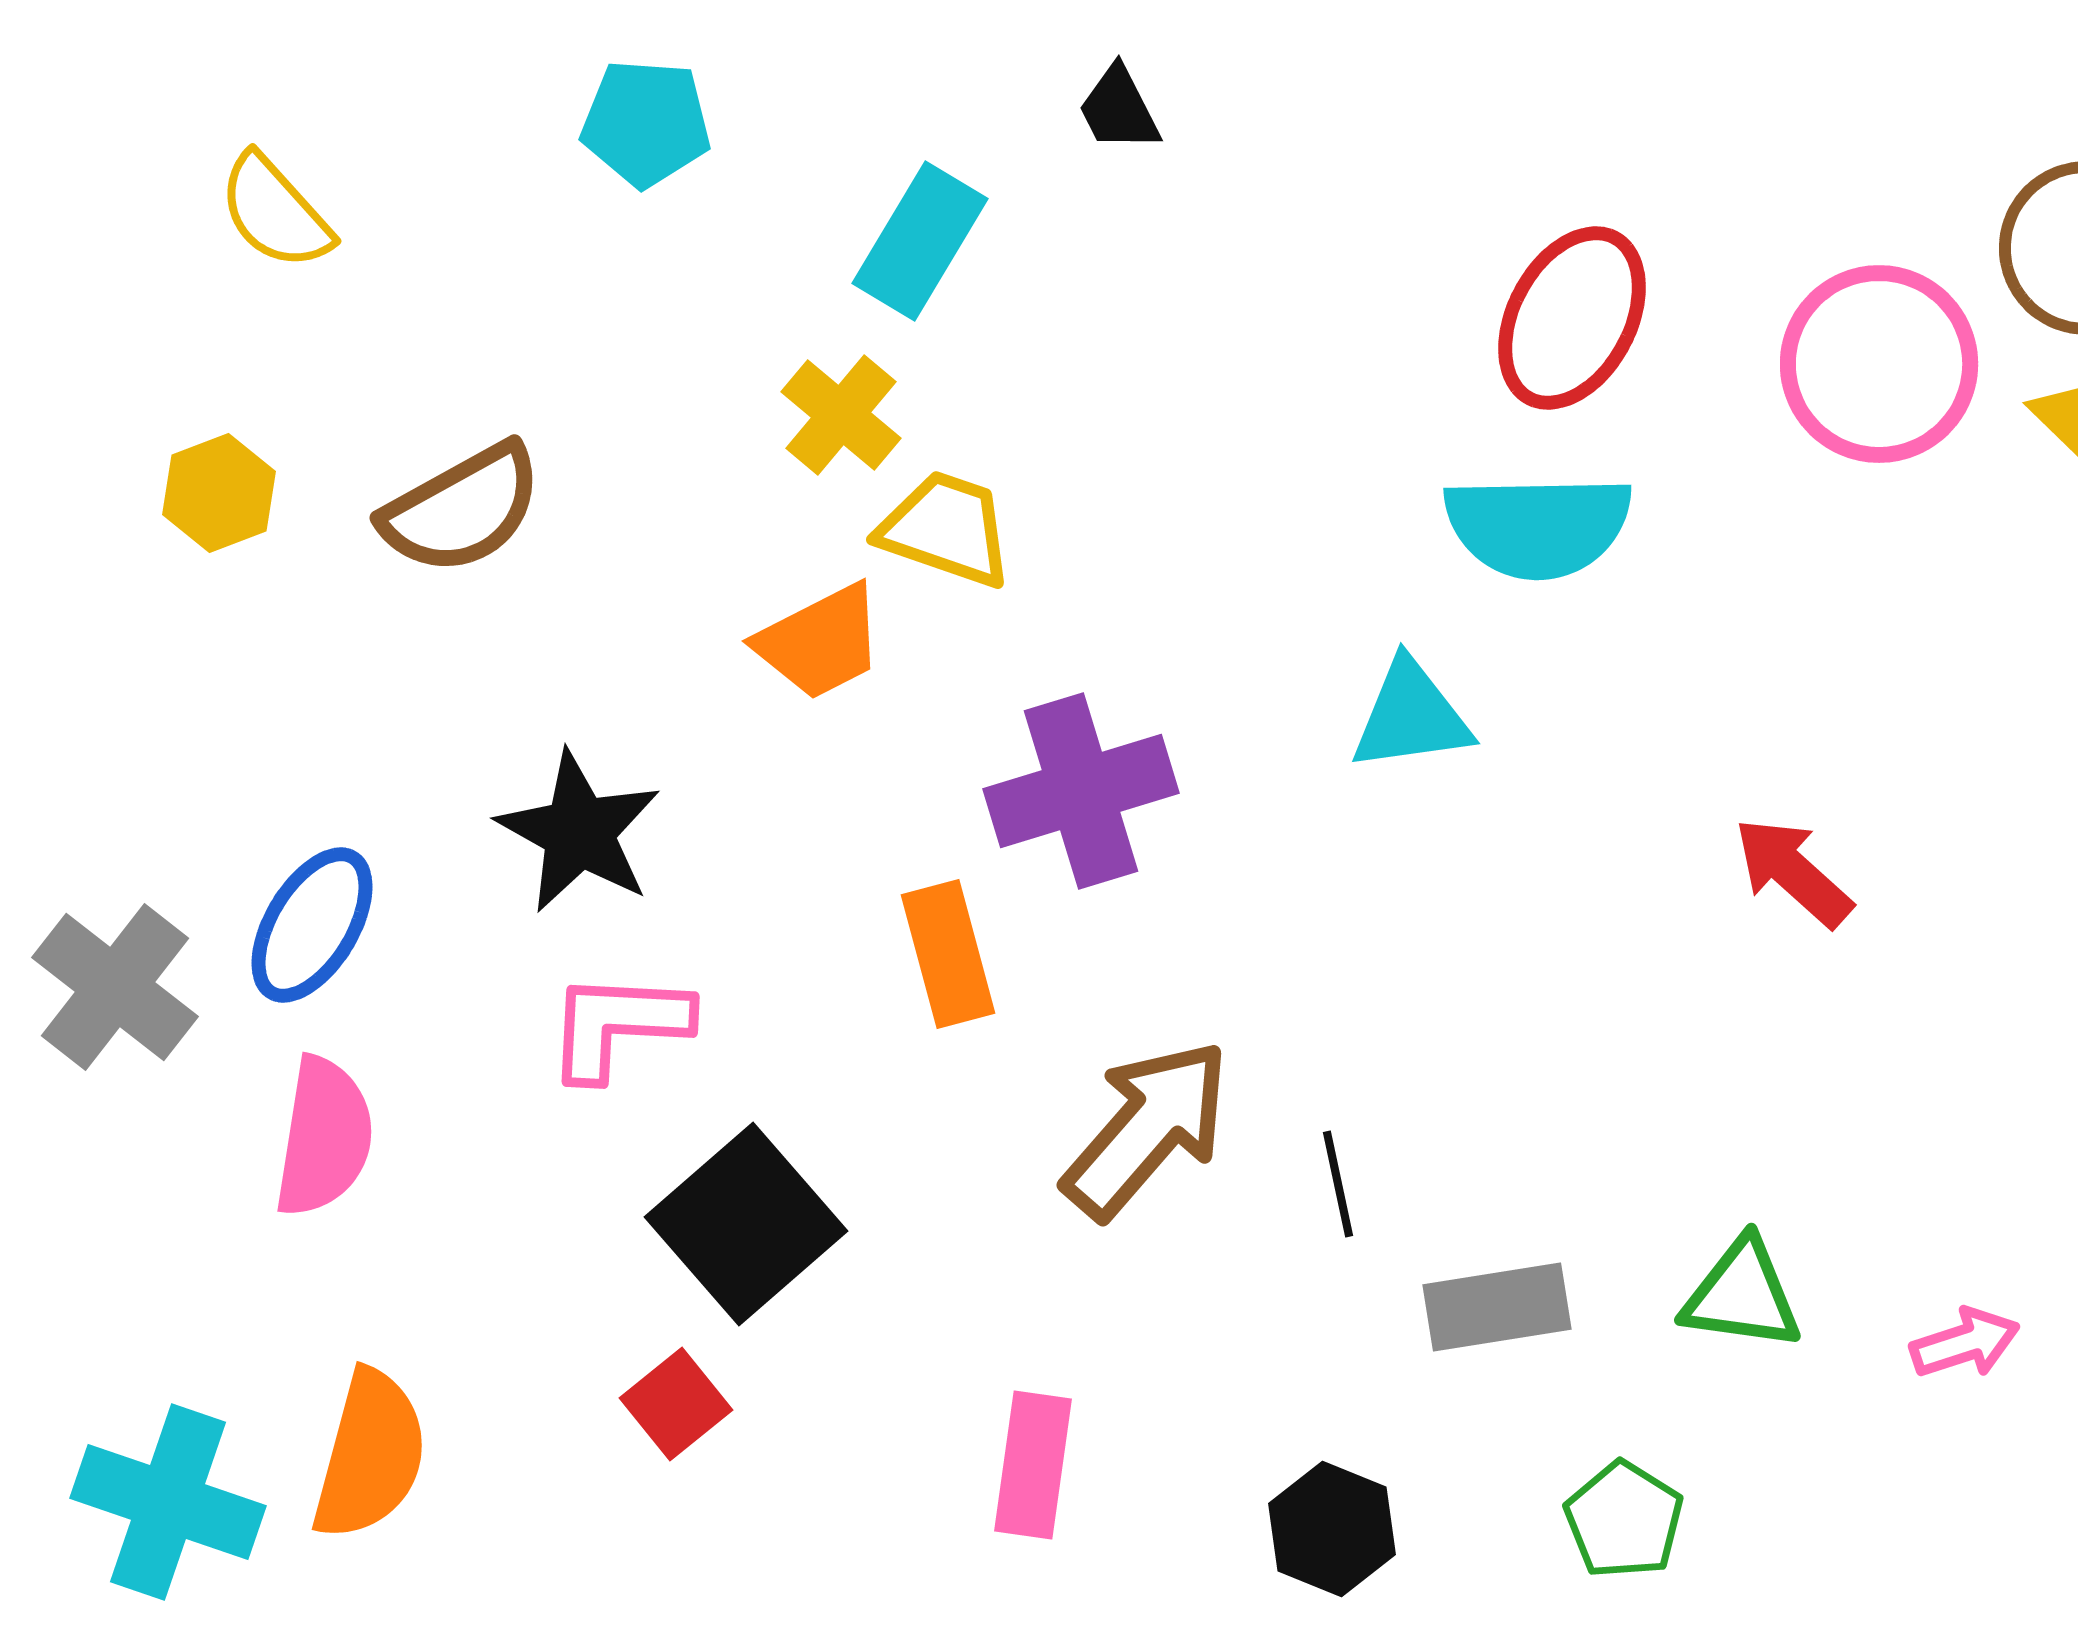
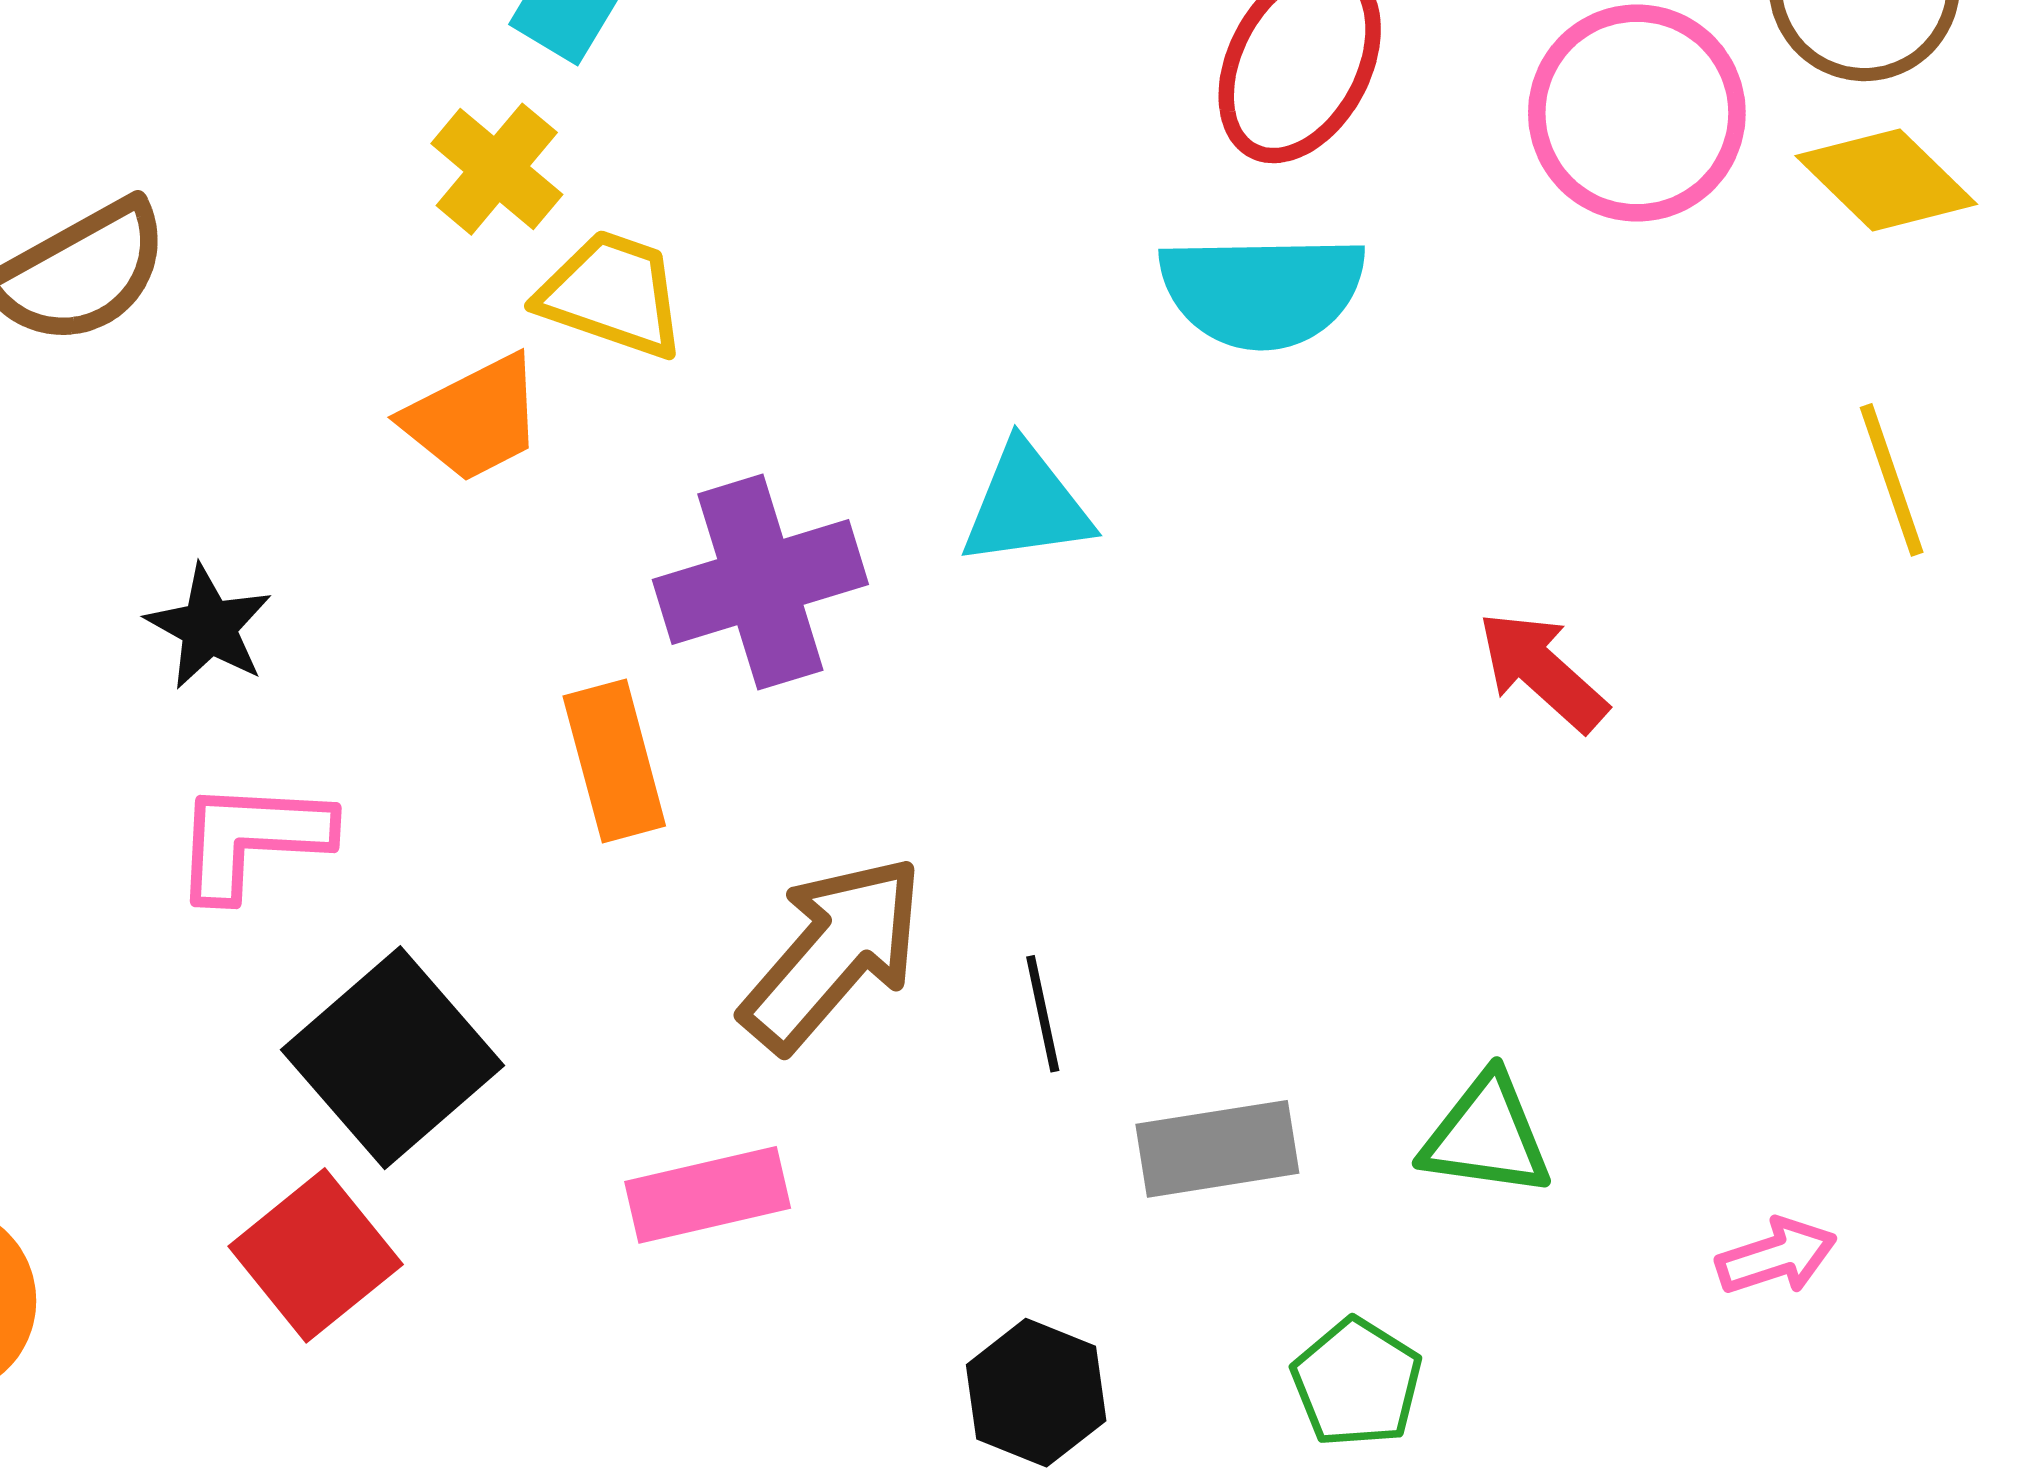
cyan triangle: (1411, 716) -> (1026, 505), moved
black star: (579, 832) -> (209, 627), size x0.7
pink arrow: (1965, 1343) -> (1776, 1256), moved
red square: (676, 1404) -> (316, 1255), size x1.4
pink rectangle: (1033, 1465) -> (708, 1195), moved, turned 69

